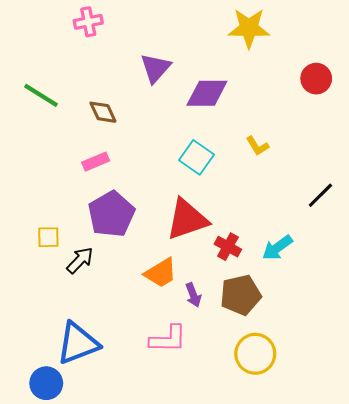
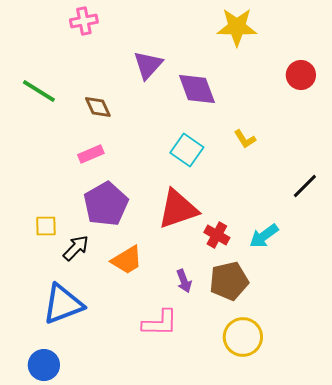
purple diamond: (207, 93) -> (197, 89), turned 69
orange trapezoid: (161, 273) -> (127, 260), moved
blue triangle: (78, 343) -> (63, 304), moved

